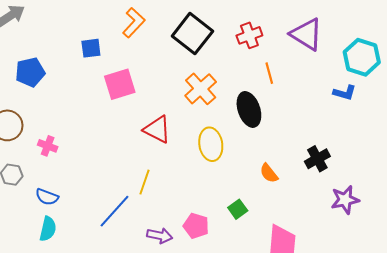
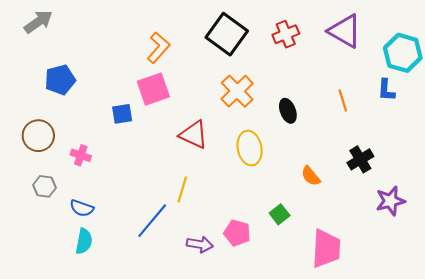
orange L-shape: (134, 23) -> (158, 48), moved
blue square: (91, 48) -> (122, 114), moved
orange line: (269, 73) -> (343, 100), moved
blue L-shape: (345, 93) -> (386, 90), turned 80
black ellipse: (249, 109) -> (288, 111), size x0.7

